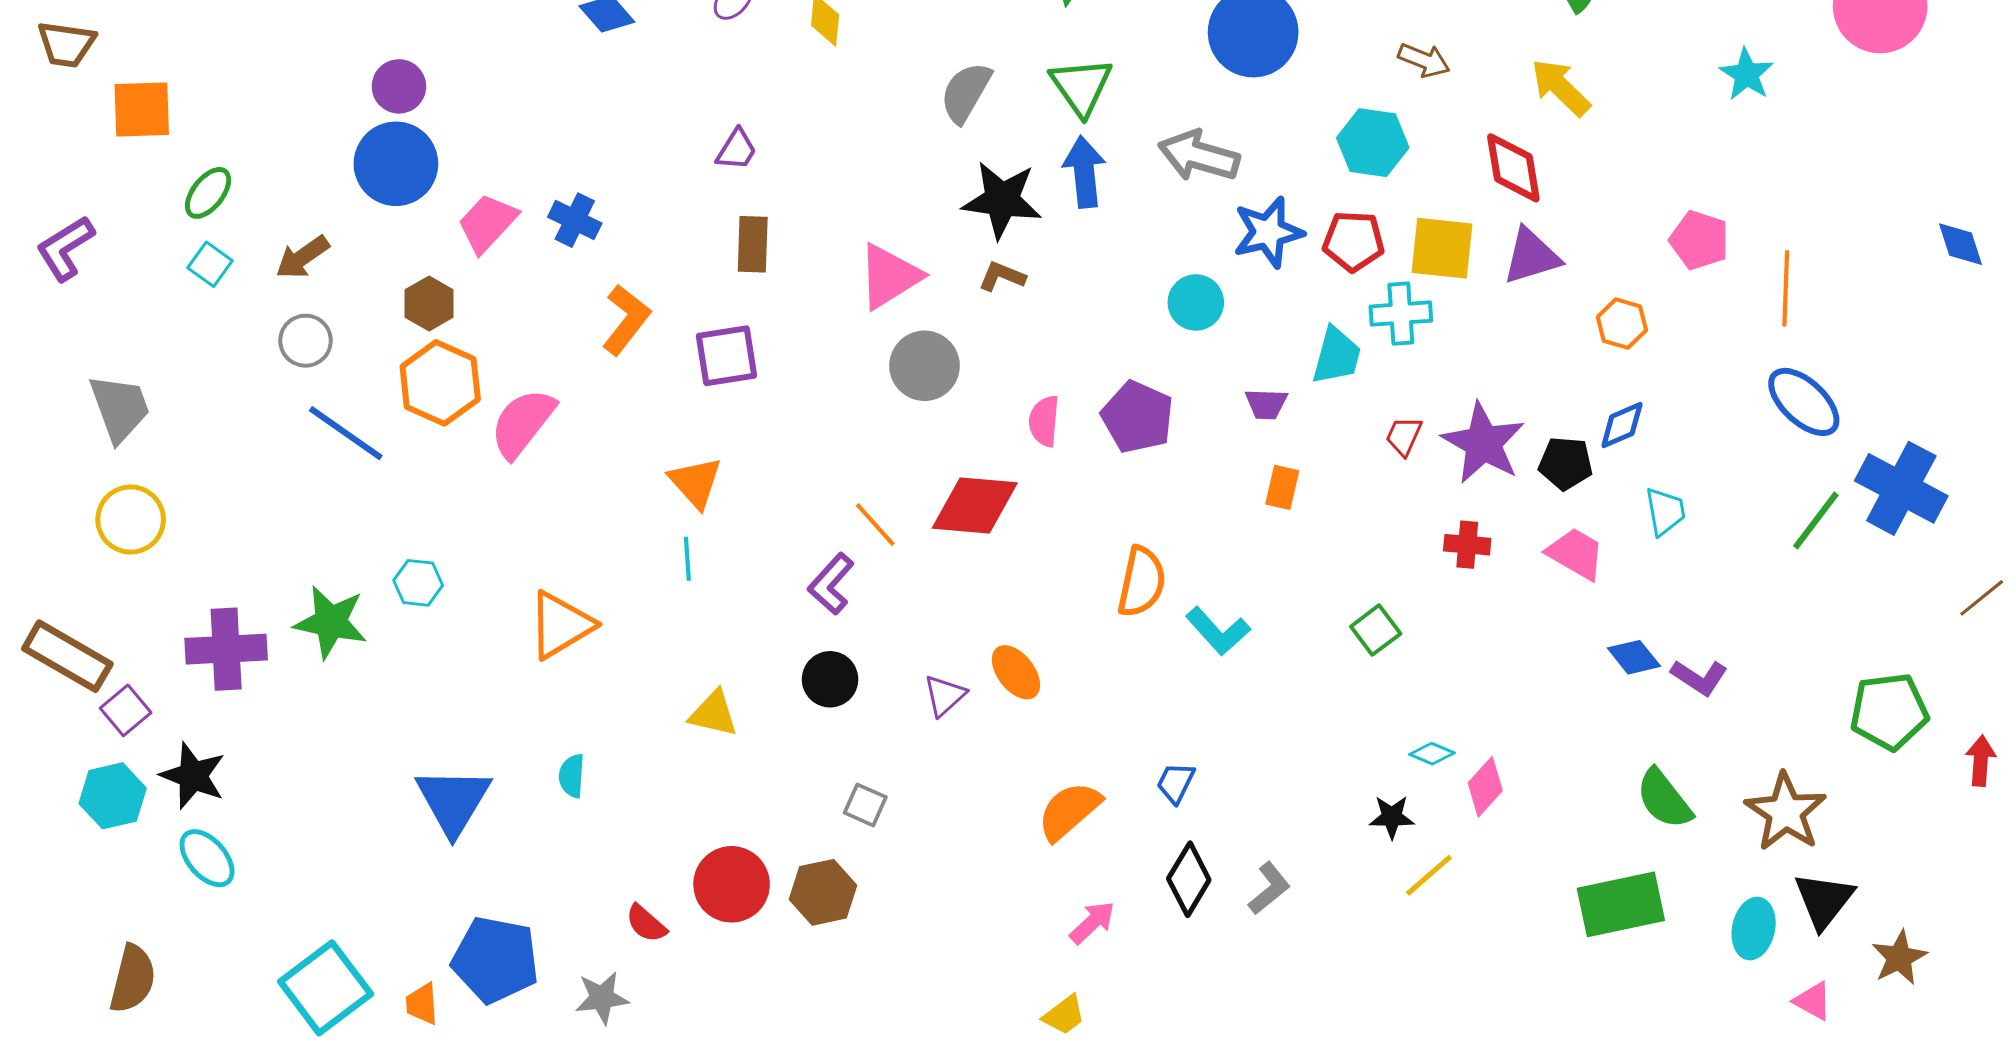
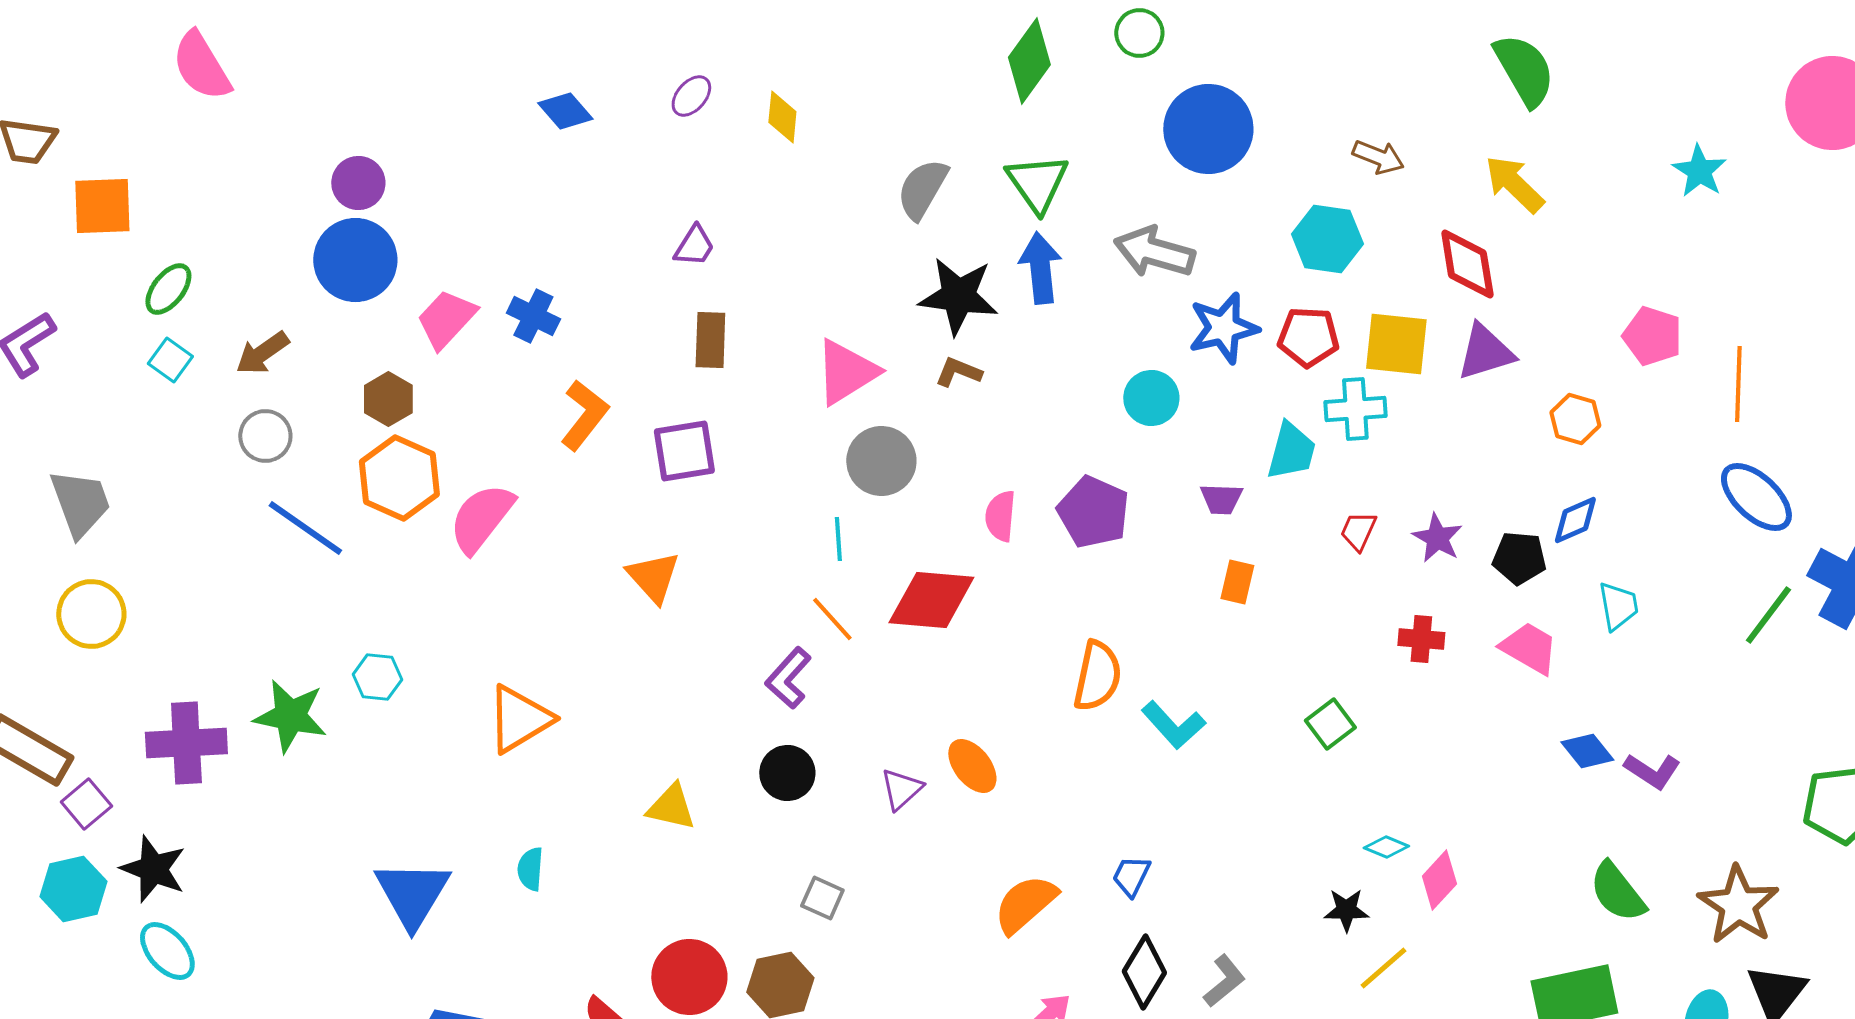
purple star: (1483, 443) -> (1437, 538), size x0.6
cyan line: (687, 559) -> (838, 539), moved

